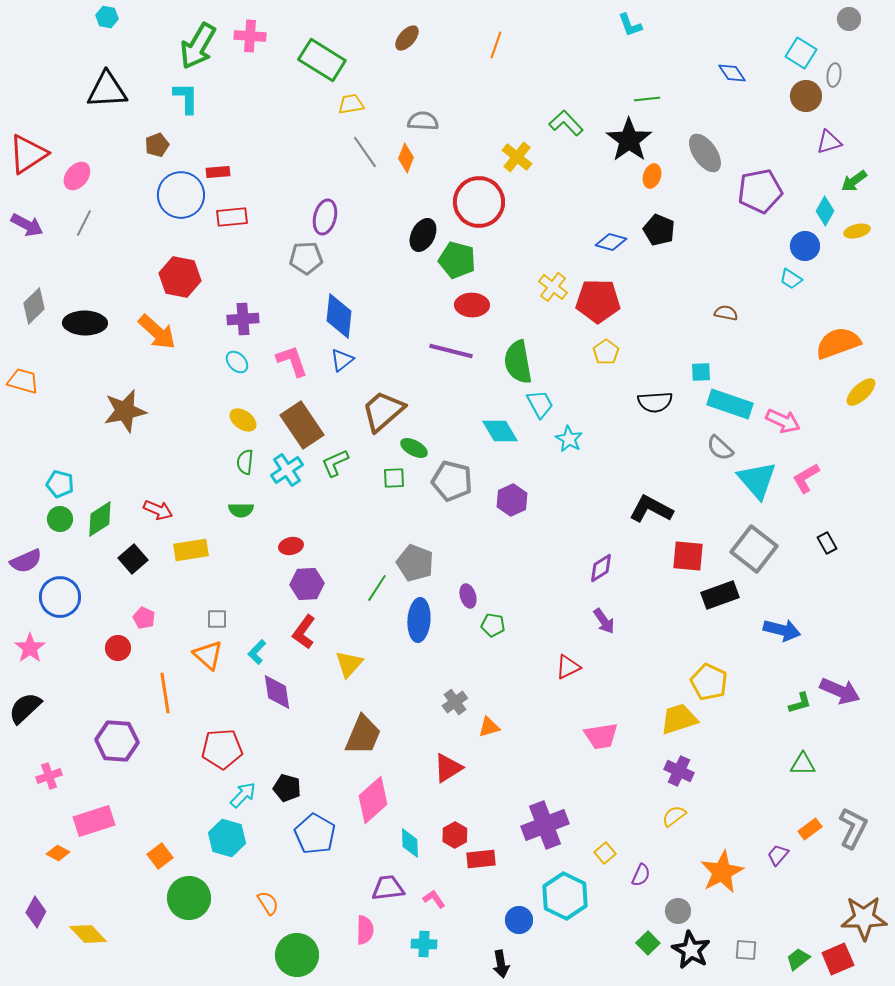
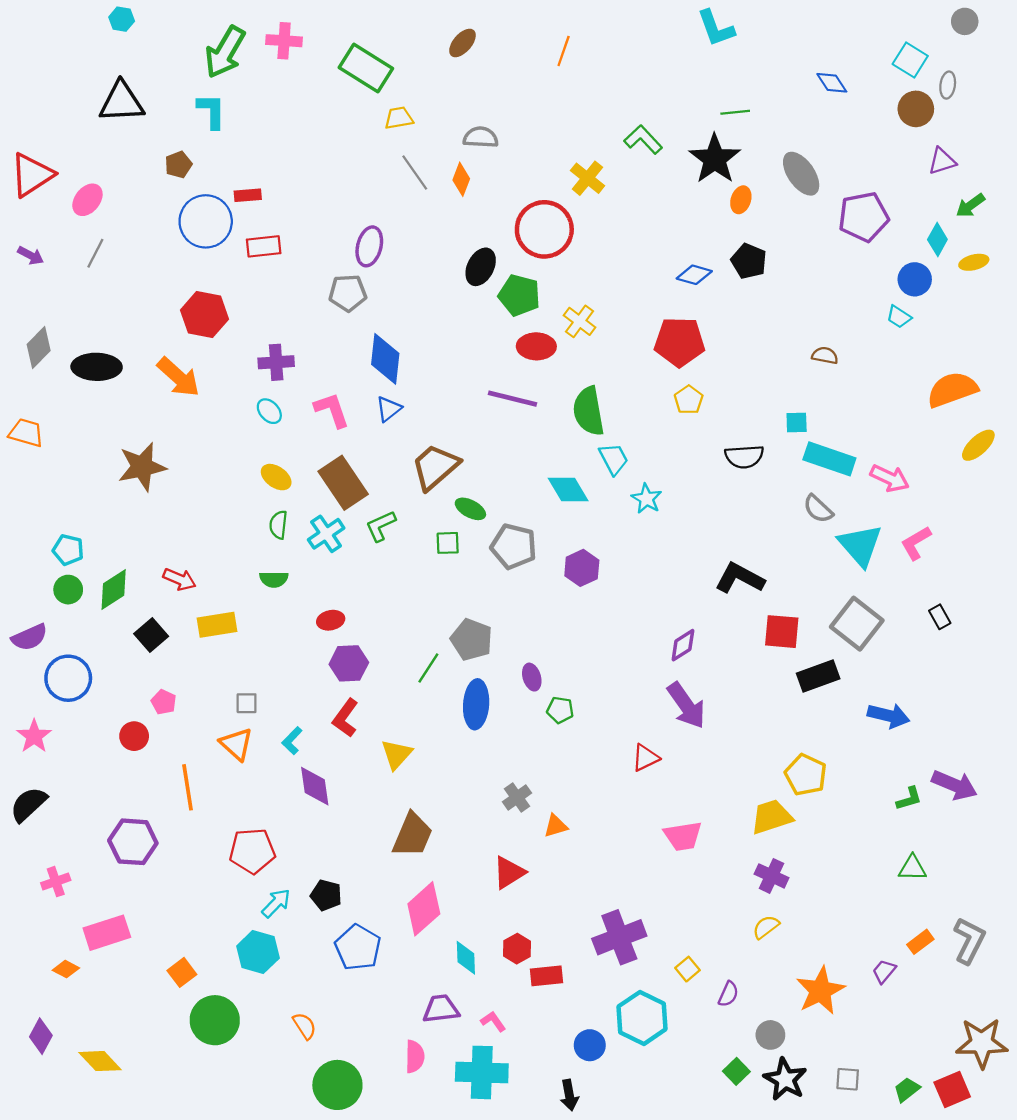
cyan L-shape: (630, 25) -> (716, 28), size x1.4
purple arrow: (27, 225) -> (31, 255), size x0.7
yellow cross: (553, 287) -> (580, 321), moved
purple arrow: (604, 621) -> (686, 705), size x1.6
cyan cross: (424, 944) -> (482, 1072), size x1.8

